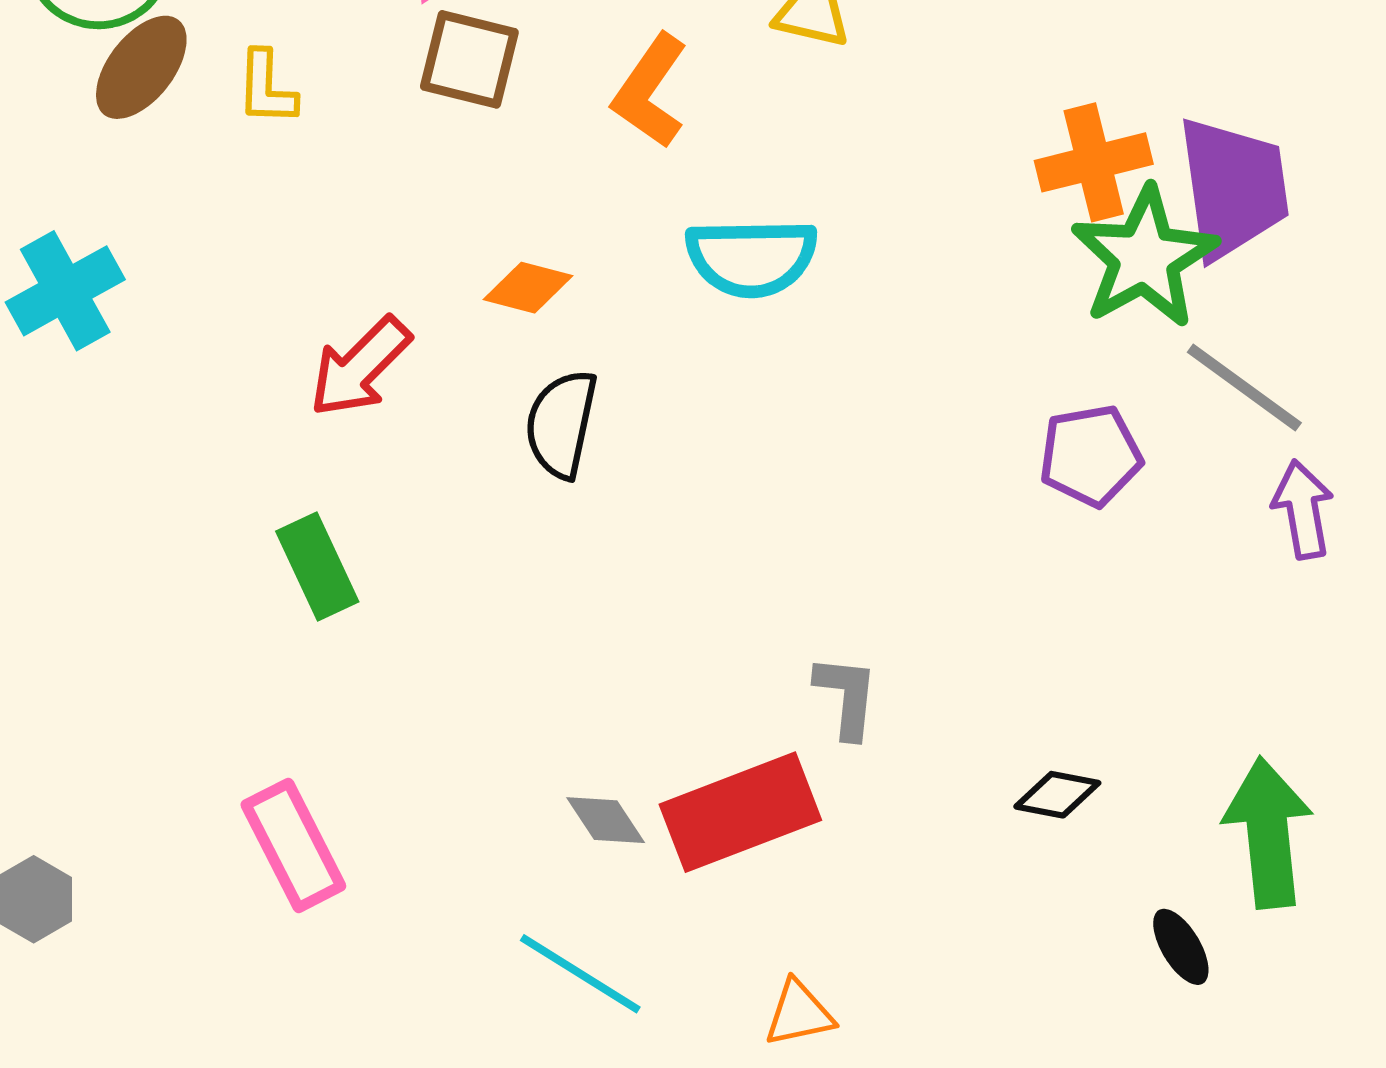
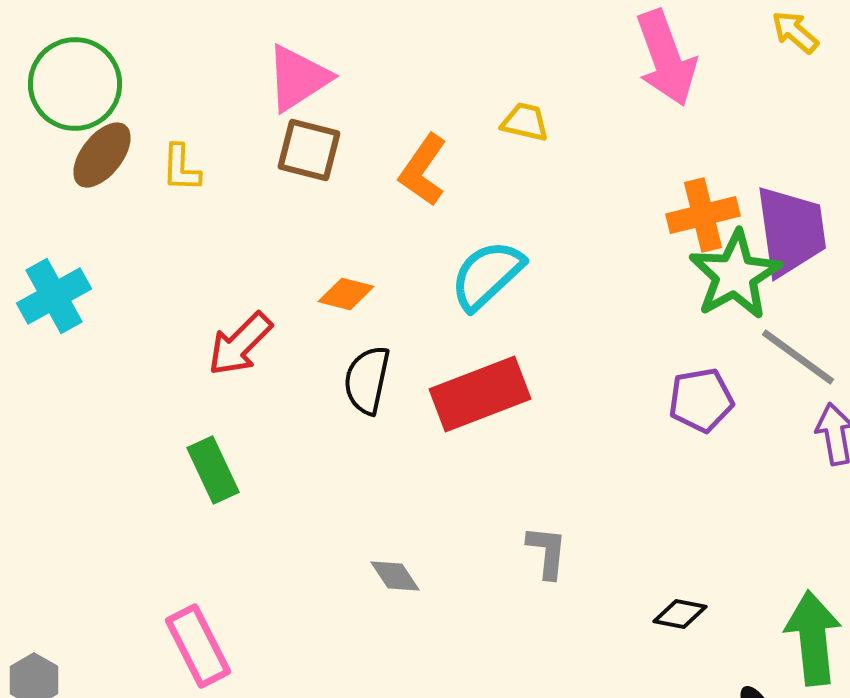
cyan semicircle: (751, 258) -> (487, 275), turned 138
red rectangle: (740, 812) -> (480, 394), moved
gray diamond: (606, 820) -> (395, 576), moved

